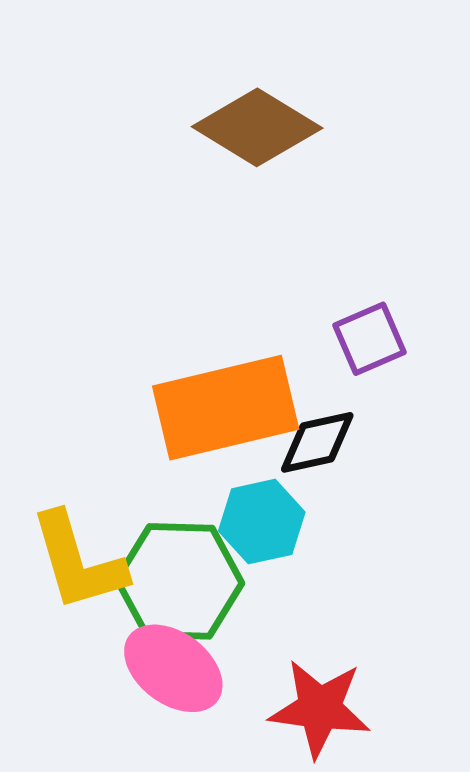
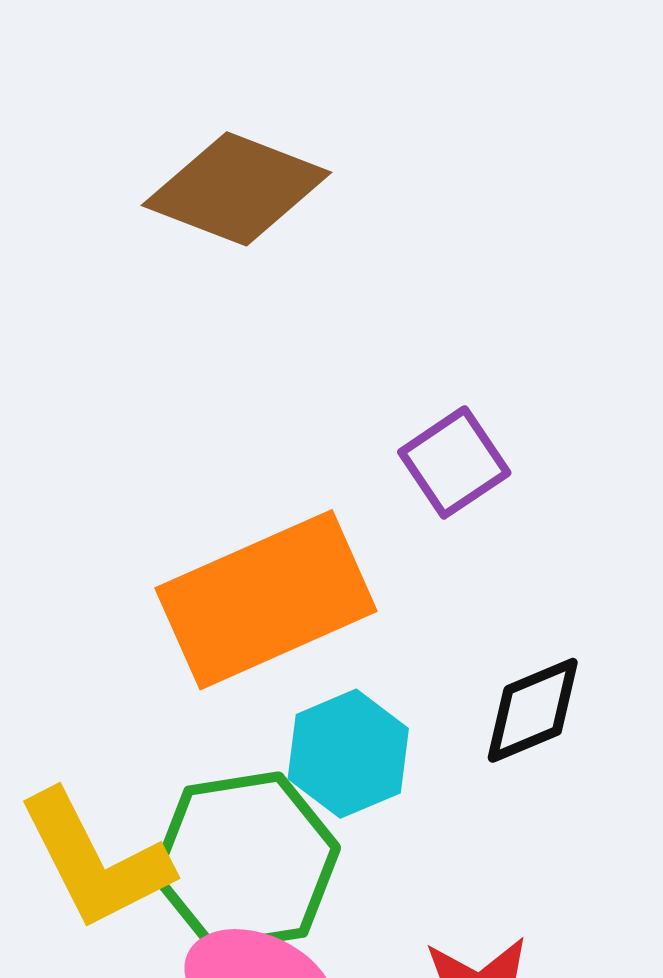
black diamond: (317, 442) -> (533, 710), moved

